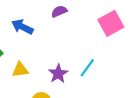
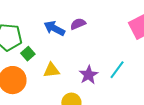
purple semicircle: (59, 11) -> (78, 24), moved

